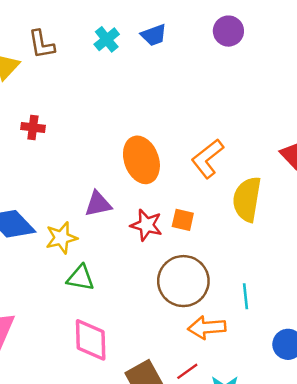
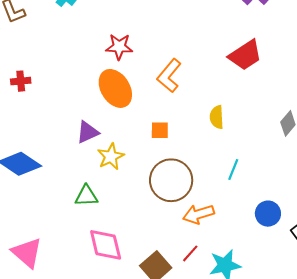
yellow semicircle: (247, 199) -> (217, 117), moved, size x0.6
red star: (146, 225) -> (119, 47), moved
yellow star: (61, 238) -> (111, 157), moved
cyan line: (246, 296) -> (233, 169), moved, turned 40

